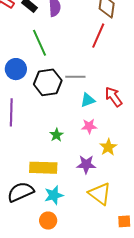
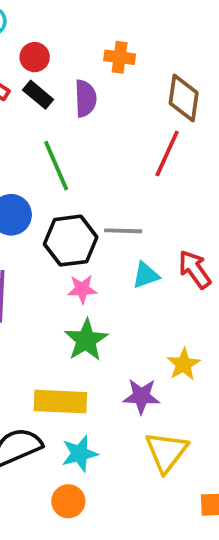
pink star: (89, 126) -> (82, 289), moved
green star: (57, 135) -> (86, 340), size x1.6
yellow triangle: (100, 194) -> (166, 452), turned 30

